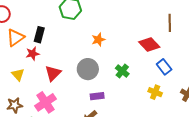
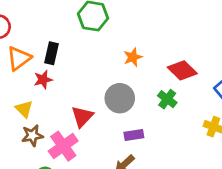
red diamond: (149, 45) -> (182, 70), moved
red triangle: (53, 73) -> (82, 117), moved
brown star: (15, 105) -> (32, 136), moved

